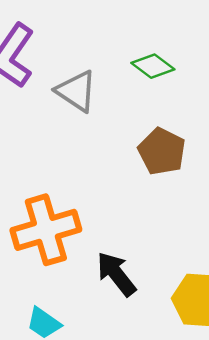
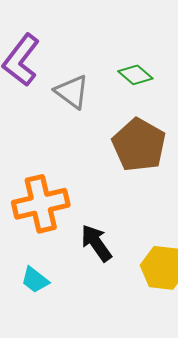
brown pentagon: (162, 151) -> (139, 145), size x1.4

